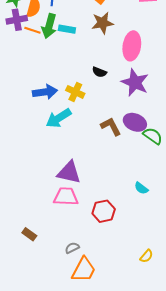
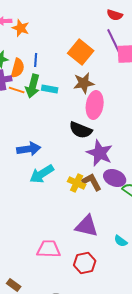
pink ellipse: (132, 46) -> (95, 105), moved
black semicircle: (99, 72) -> (81, 130), size x1.6
purple star: (135, 83) -> (100, 153), moved
yellow cross: (75, 92) -> (77, 183), moved
purple triangle: (69, 172) -> (87, 226), moved

